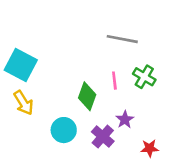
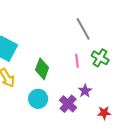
gray line: (122, 39) -> (83, 29), turned 50
green diamond: (87, 96) -> (42, 69), moved

